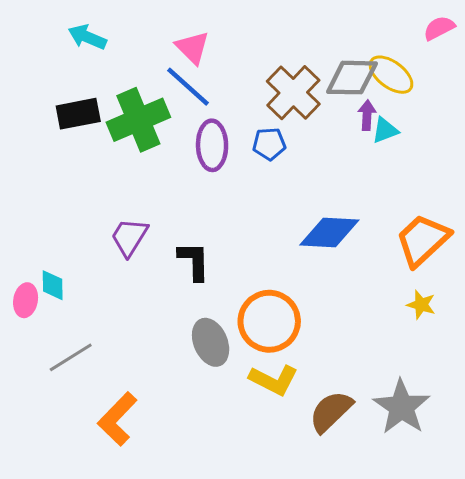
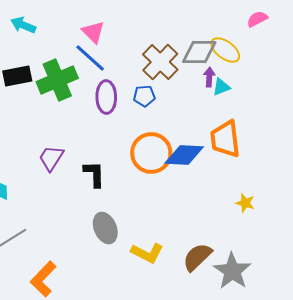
orange trapezoid: (423, 240) -> (225, 139), moved, turned -54
orange circle: (269, 321) -> (151, 153), moved
brown semicircle: (331, 411) -> (197, 257), moved

